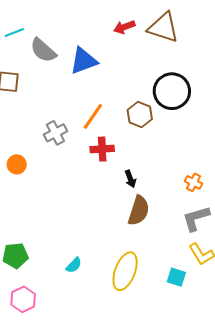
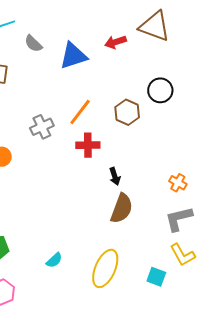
red arrow: (124, 27) -> (115, 42), moved
gray semicircle: (43, 50) -> (33, 44), size x0.7
black circle: (172, 91) -> (160, 90), size x0.7

